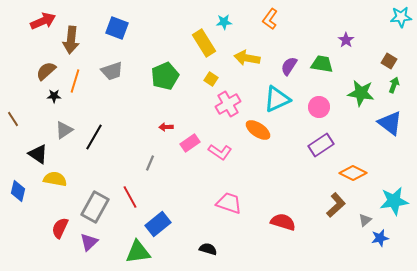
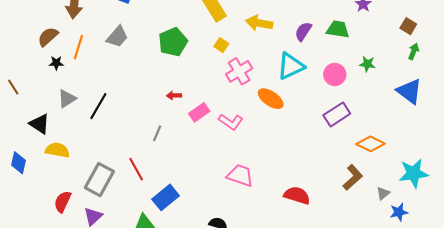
gray trapezoid: (112, 71) -> (117, 37), turned -30
green star: (361, 93) -> (367, 64), moved, size x0.6

